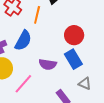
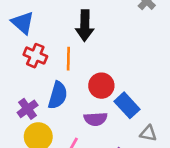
red circle: (74, 35) -> (101, 86), moved

